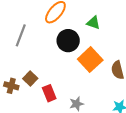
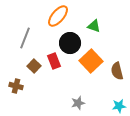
brown square: (30, 78) -> (34, 66), moved
red rectangle: (49, 93) -> (54, 61), moved

